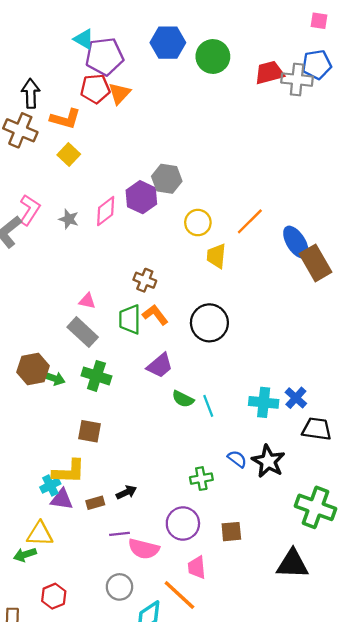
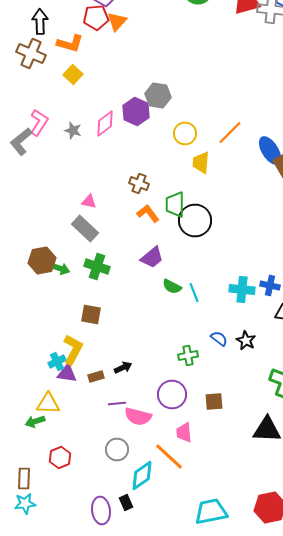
green trapezoid: (130, 319) -> (175, 204), moved
blue cross: (296, 398) -> (270, 286), turned -30
black star: (268, 461) -> (246, 340), size x0.7
yellow L-shape: (69, 472) -> (73, 350), turned -64

